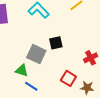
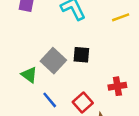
blue line: (31, 86) -> (50, 100), moved

